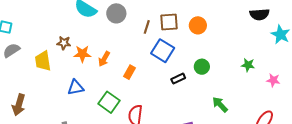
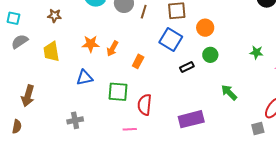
orange circle: (198, 25) -> (205, 28), moved
brown line: (147, 27) -> (144, 12), moved
brown star: (64, 43) -> (55, 16), moved
green square: (109, 102) -> (118, 92), turned -30

